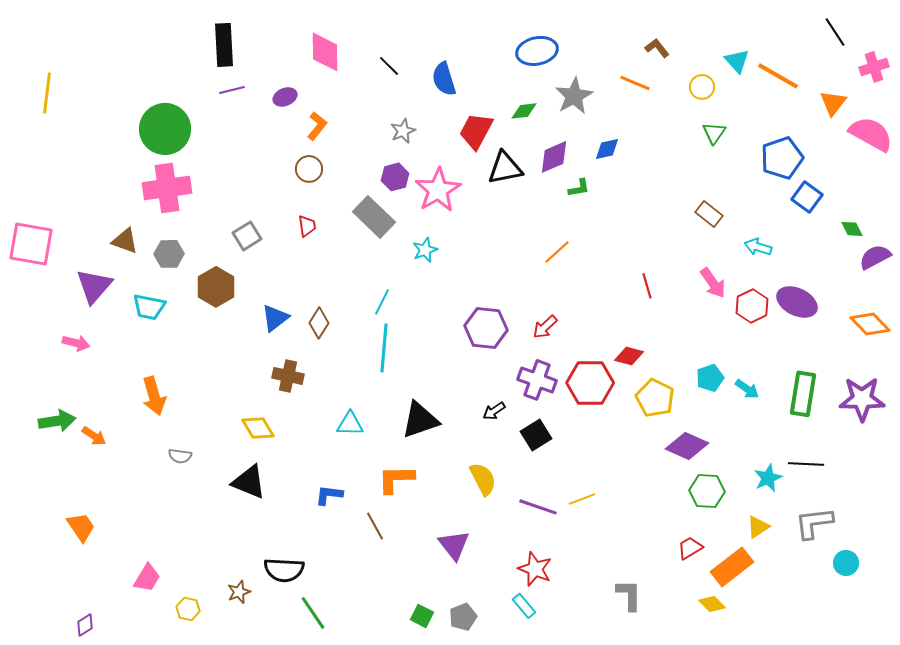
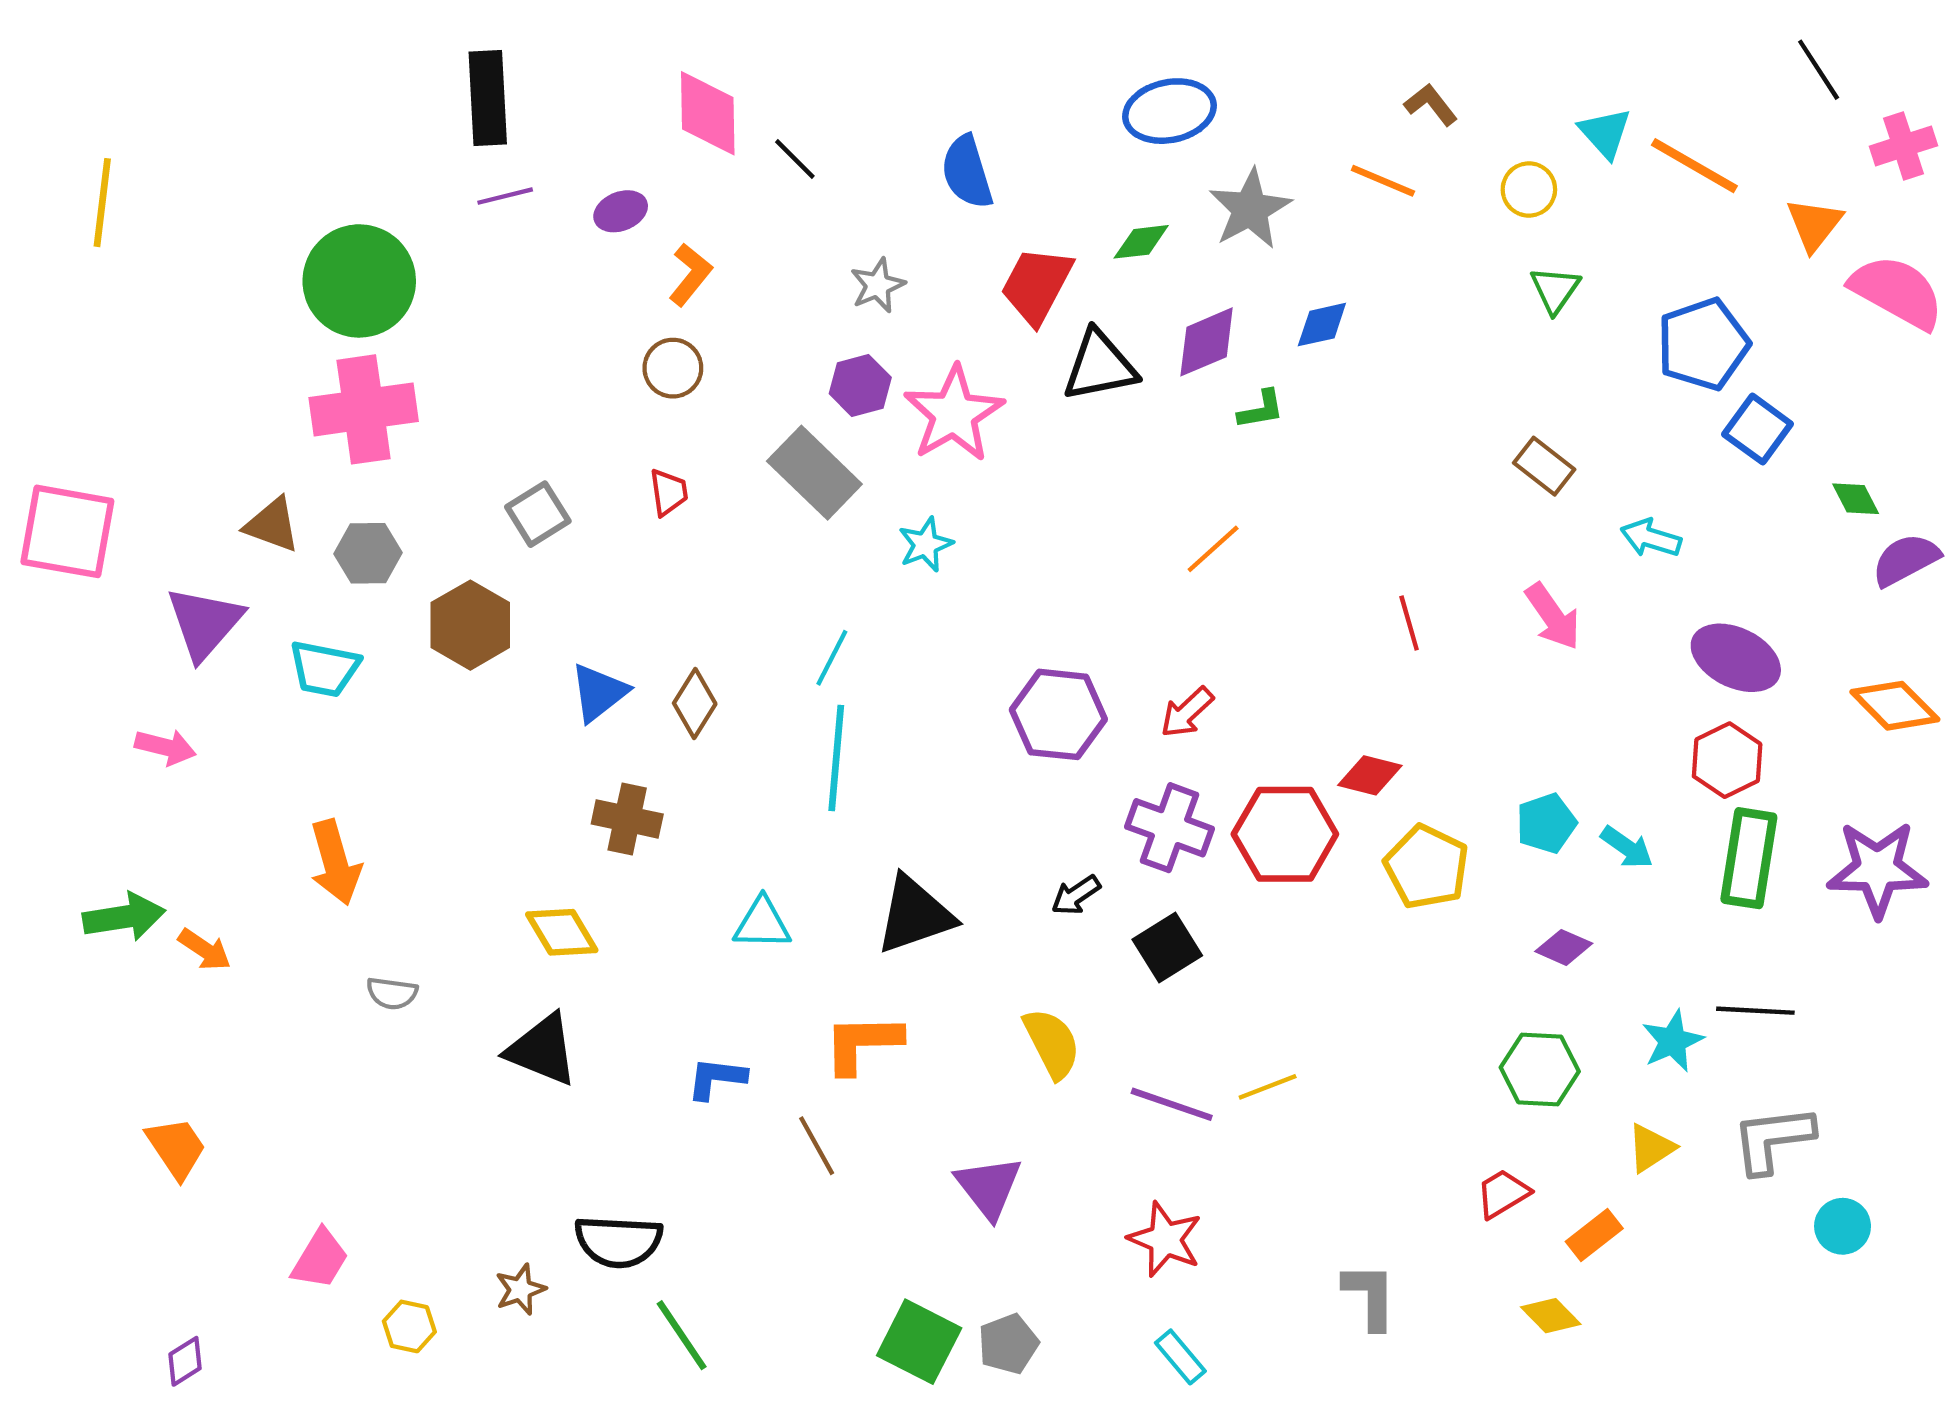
black line: (389, 66) -> (795, 159), moved
red hexagon: (752, 306) -> (1727, 760), moved
purple diamond: (687, 446) -> (1564, 947), moved, size x0.6
orange rectangle: (732, 567) -> (1594, 1235), size x0.6
cyan rectangle: (524, 606) -> (1180, 1357), moved
green square: (422, 616) -> (919, 1342), size x1.6

